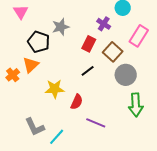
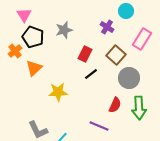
black pentagon: (39, 42) -> (33, 37), moved
red rectangle: (89, 44) -> (85, 54), moved
orange cross: (13, 75) -> (15, 51), moved
red semicircle: (77, 102) -> (115, 105), moved

